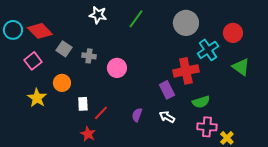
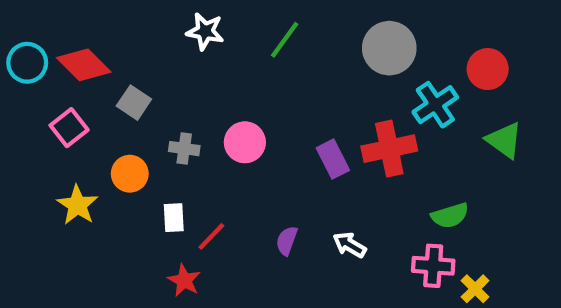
gray cross: (89, 56) -> (184, 149), moved
purple rectangle: (167, 90) -> (333, 159), moved
green semicircle: (201, 102) -> (450, 216), moved

